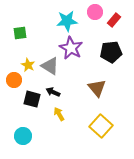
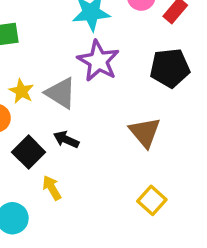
black square: (32, 99) -> (29, 152), turned 30
yellow arrow: (59, 114) -> (52, 188), moved
yellow square: (101, 126) -> (152, 200), size x0.7

